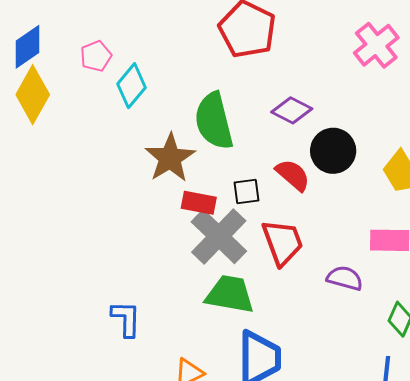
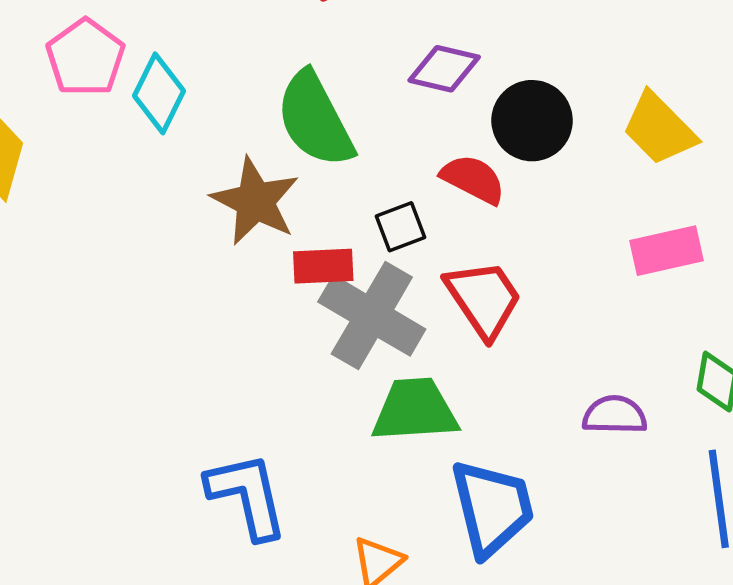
pink pentagon: (96, 56) -> (85, 58), size x1.4
purple semicircle: (345, 278) -> (615, 415), moved
blue L-shape: (126, 319) -> (247, 496), size x1.4

